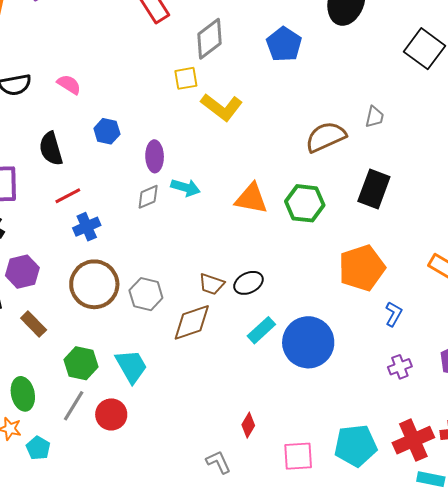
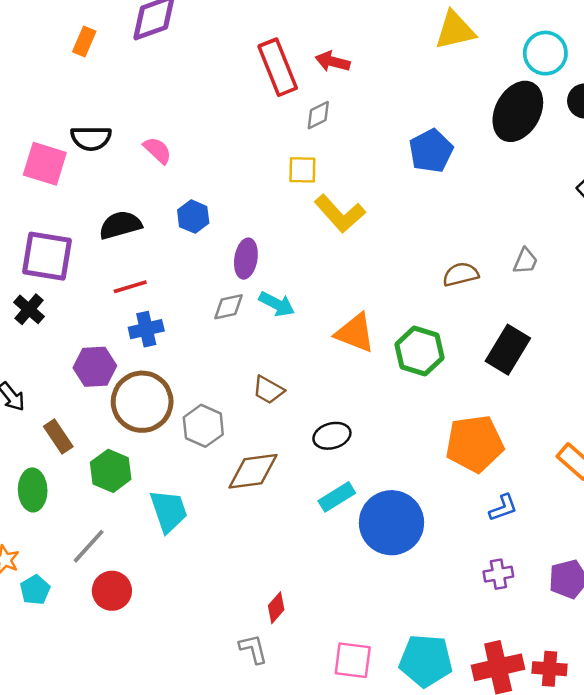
gray diamond: (209, 39) -> (318, 115), moved, size x0.6
brown semicircle: (326, 137) -> (461, 274), size x0.7
black semicircle: (51, 149) -> (120, 225), turned 80
purple hexagon: (22, 272) -> (95, 367), moved
brown trapezoid: (211, 284) -> (268, 390), moved
blue L-shape: (394, 314) -> (503, 508), turned 30
green hexagon: (81, 363) -> (111, 471), moved
green ellipse: (23, 394) -> (33, 490), moved
red circle: (111, 414) -> (112, 591), moved
red diamond: (248, 425) -> (276, 608), moved

